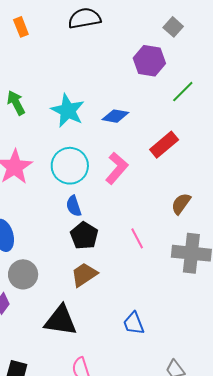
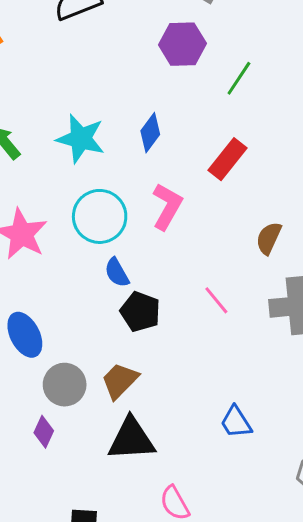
blue diamond: (115, 116) -> (150, 133), turned -52
brown trapezoid: (84, 275) -> (120, 381), moved

